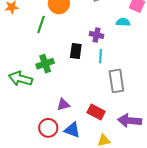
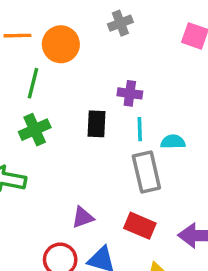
cyan semicircle: (123, 22) -> (173, 142), moved
green cross: (45, 64) -> (35, 130), moved
gray rectangle: (116, 81) -> (146, 172), moved

